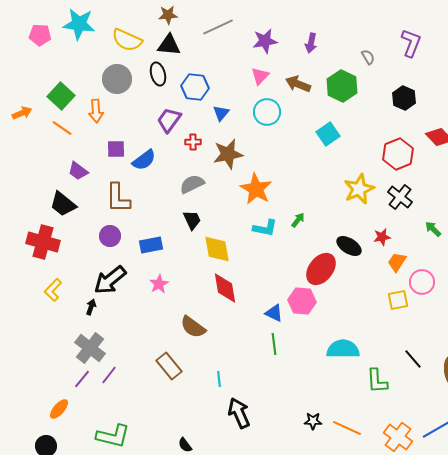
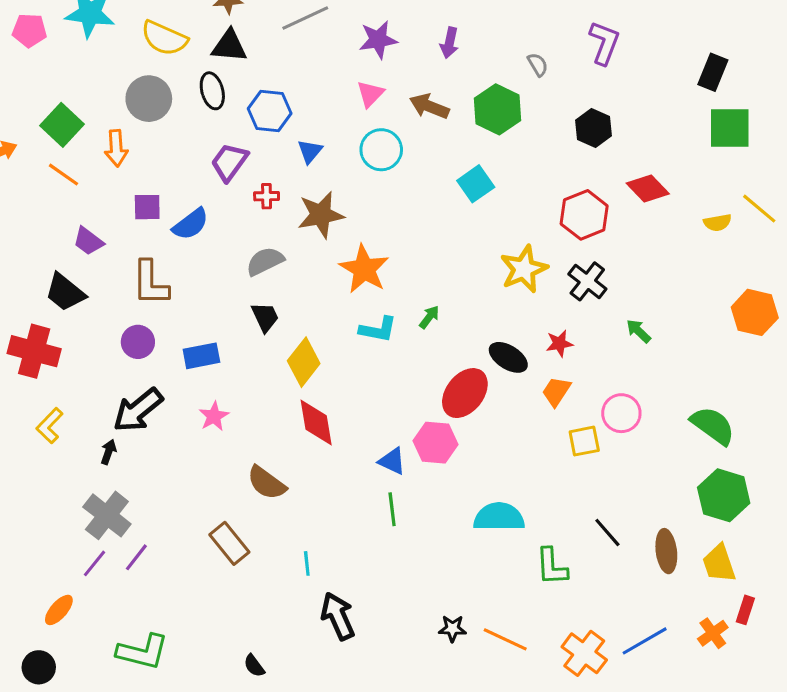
yellow diamond: (217, 249) -> (304, 362), turned 48
orange trapezoid: (397, 262) -> (556, 391), moved

